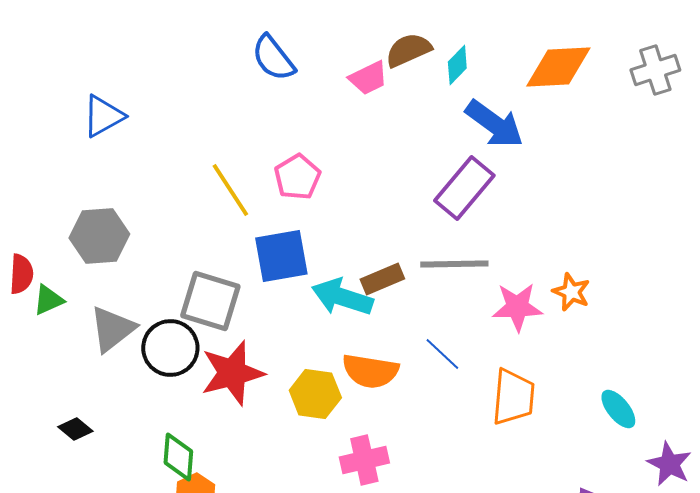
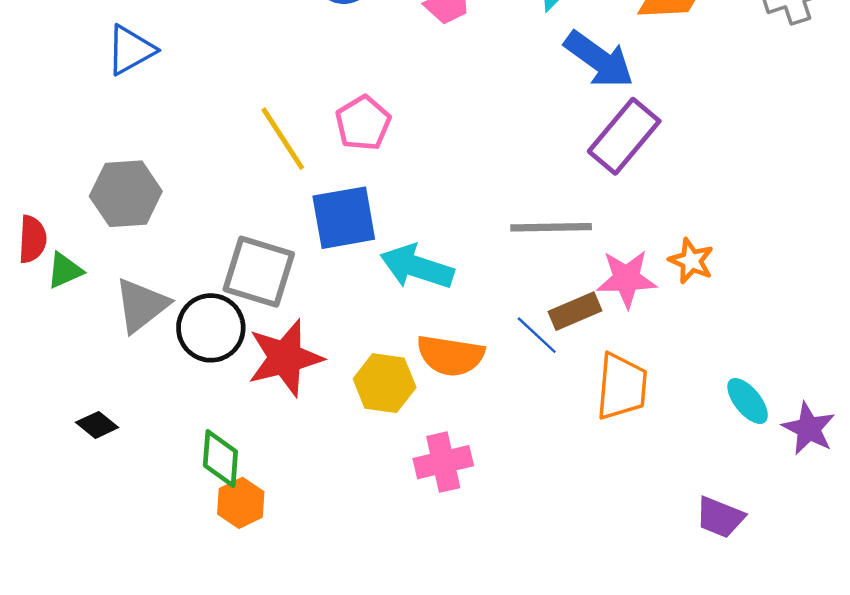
purple rectangle: (464, 188) -> (624, 136), moved
brown rectangle: (382, 279) -> (575, 311), moved
purple star: (669, 464) -> (809, 429), moved

